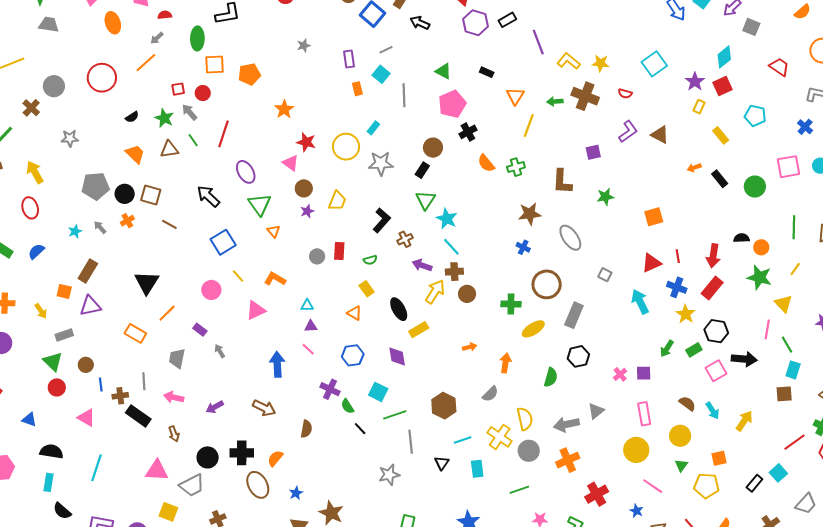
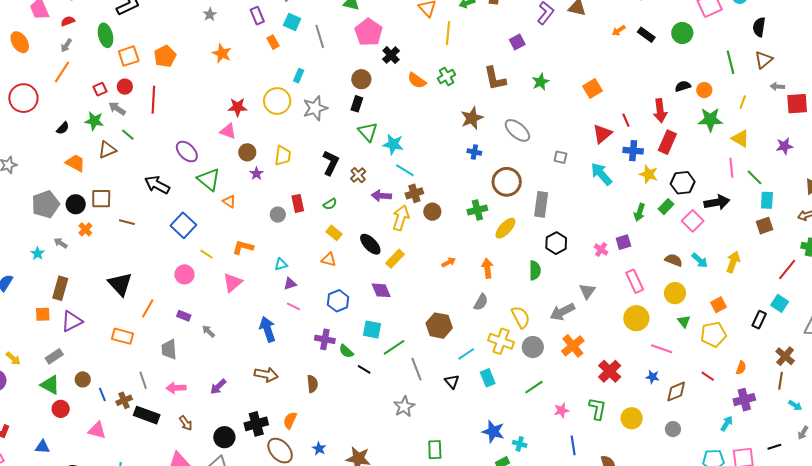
orange star: (284, 109) -> (222, 53), moved
red line: (223, 134) -> (153, 100), moved
yellow arrow: (41, 311) -> (13, 358), moved

